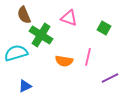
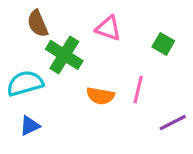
blue triangle: (25, 86) -> (30, 126), moved

